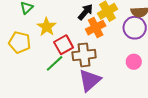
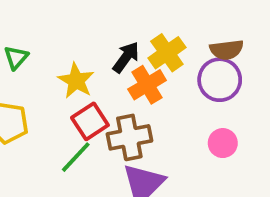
yellow star: (47, 27) -> (76, 81), moved

